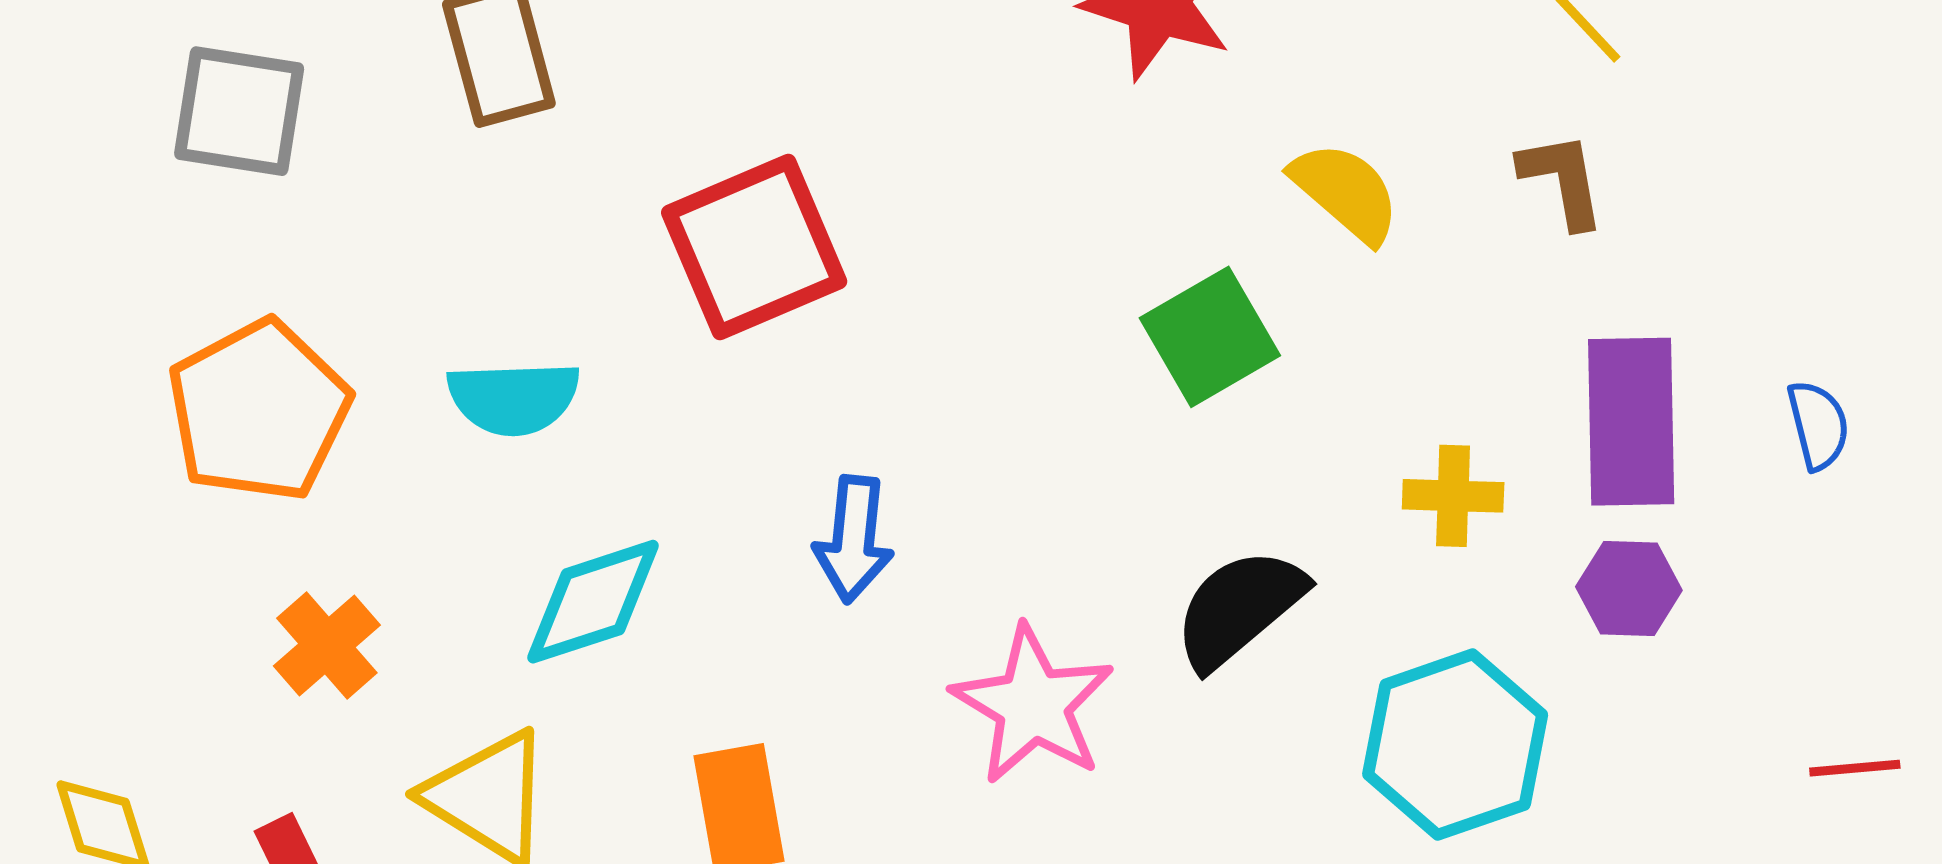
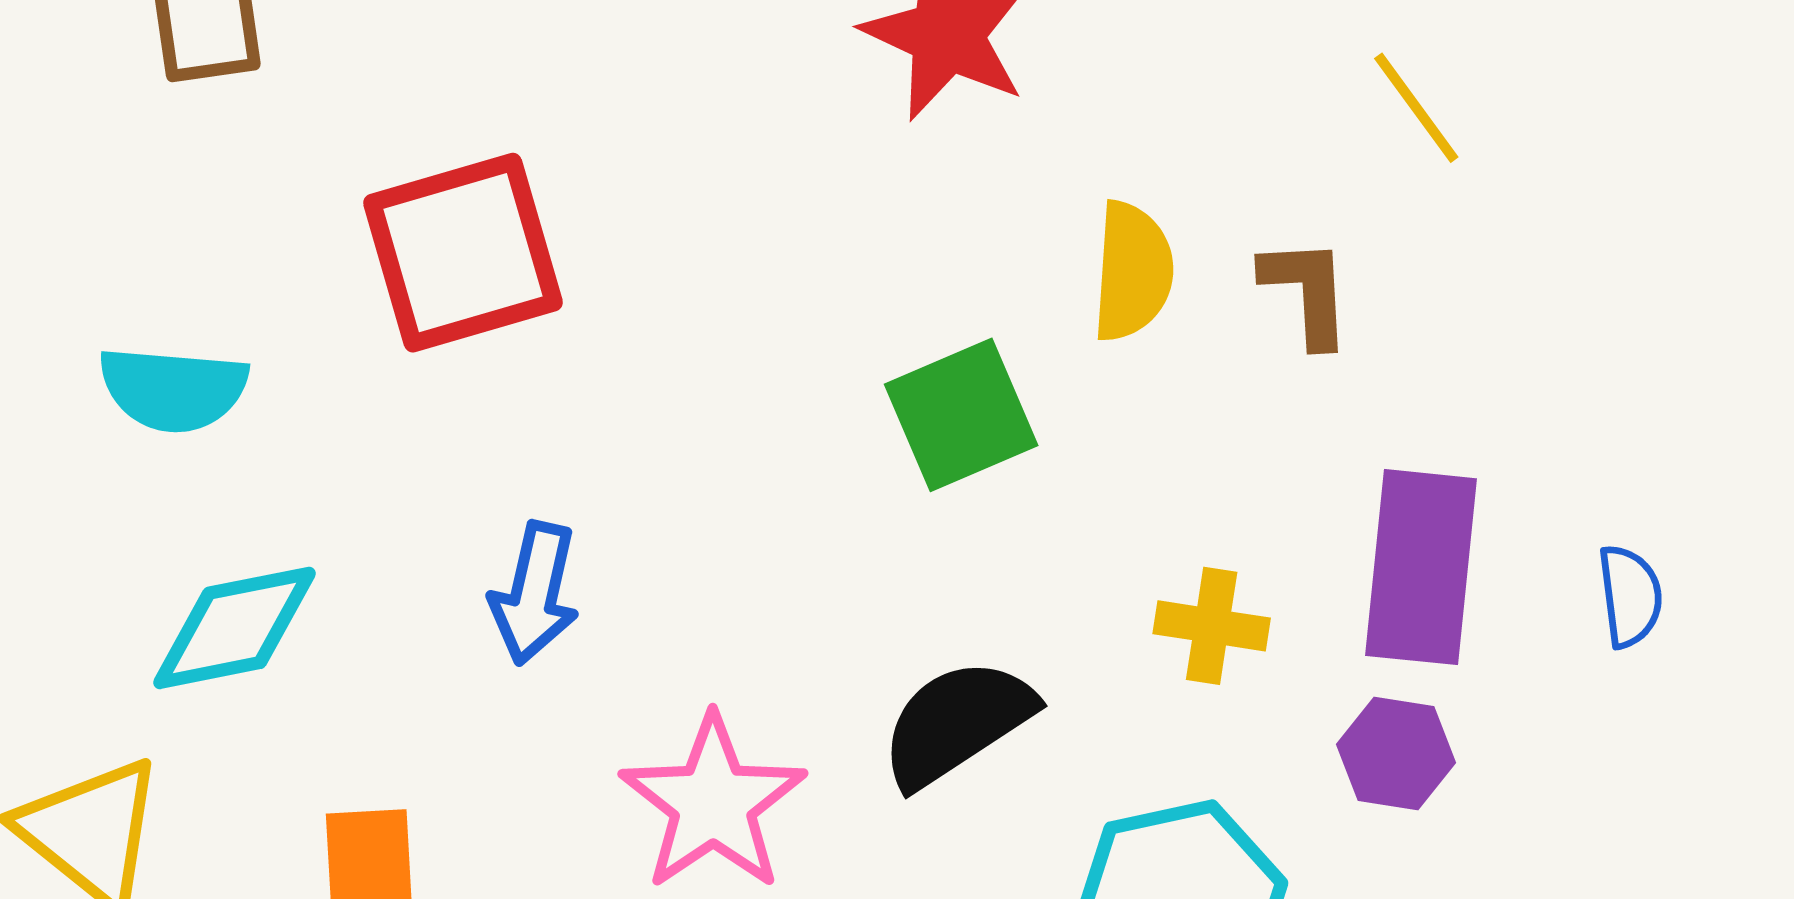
brown L-shape: (1562, 180) -> (1307, 292), moved
yellow semicircle: (1346, 192) -> (1133, 271), turned 46

